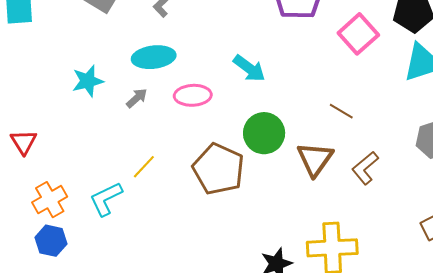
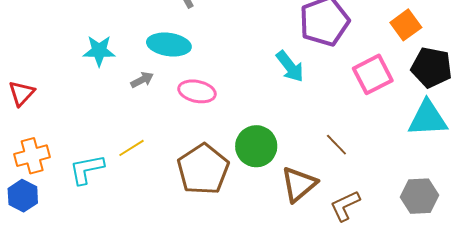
cyan arrow: (249, 68) -> (290, 66), moved

